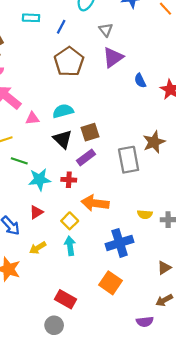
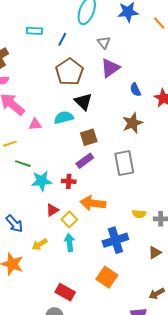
black triangle: (63, 139) -> (83, 102), moved
brown star: (154, 142) -> (133, 123), moved
red triangle: (36, 212) -> (52, 210), moved
brown triangle: (164, 268) -> (155, 253), moved

